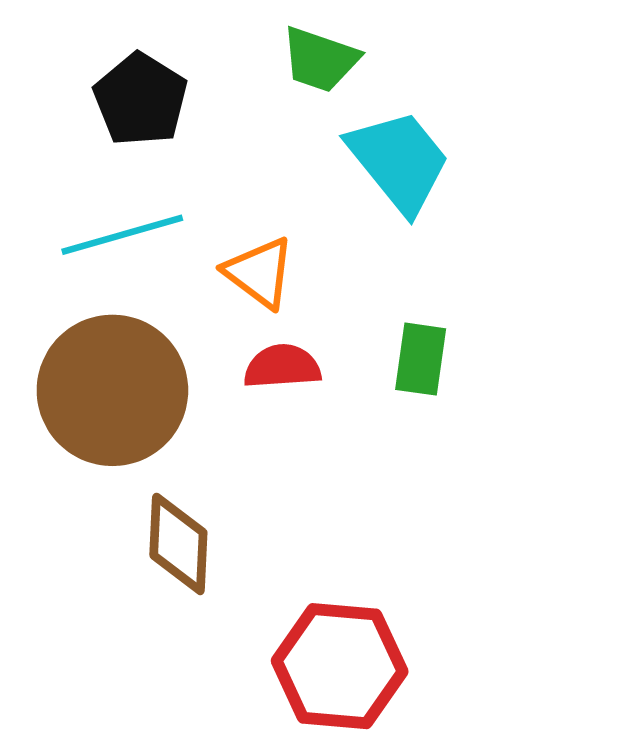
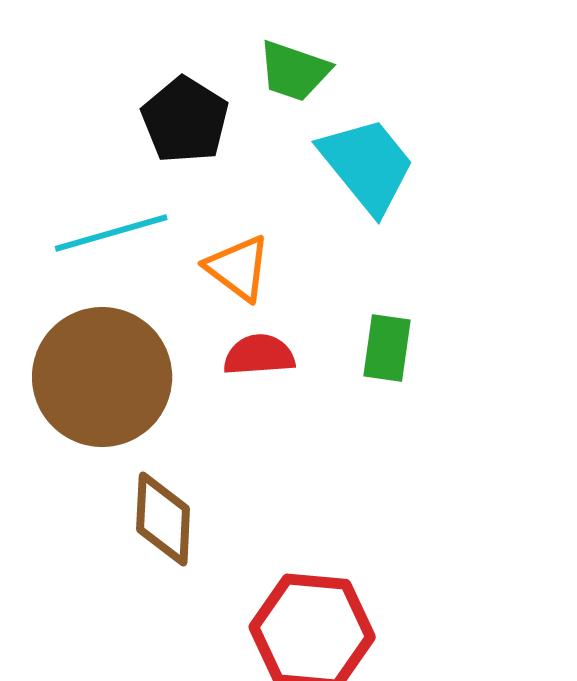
black pentagon: (141, 100) -> (185, 120), moved

